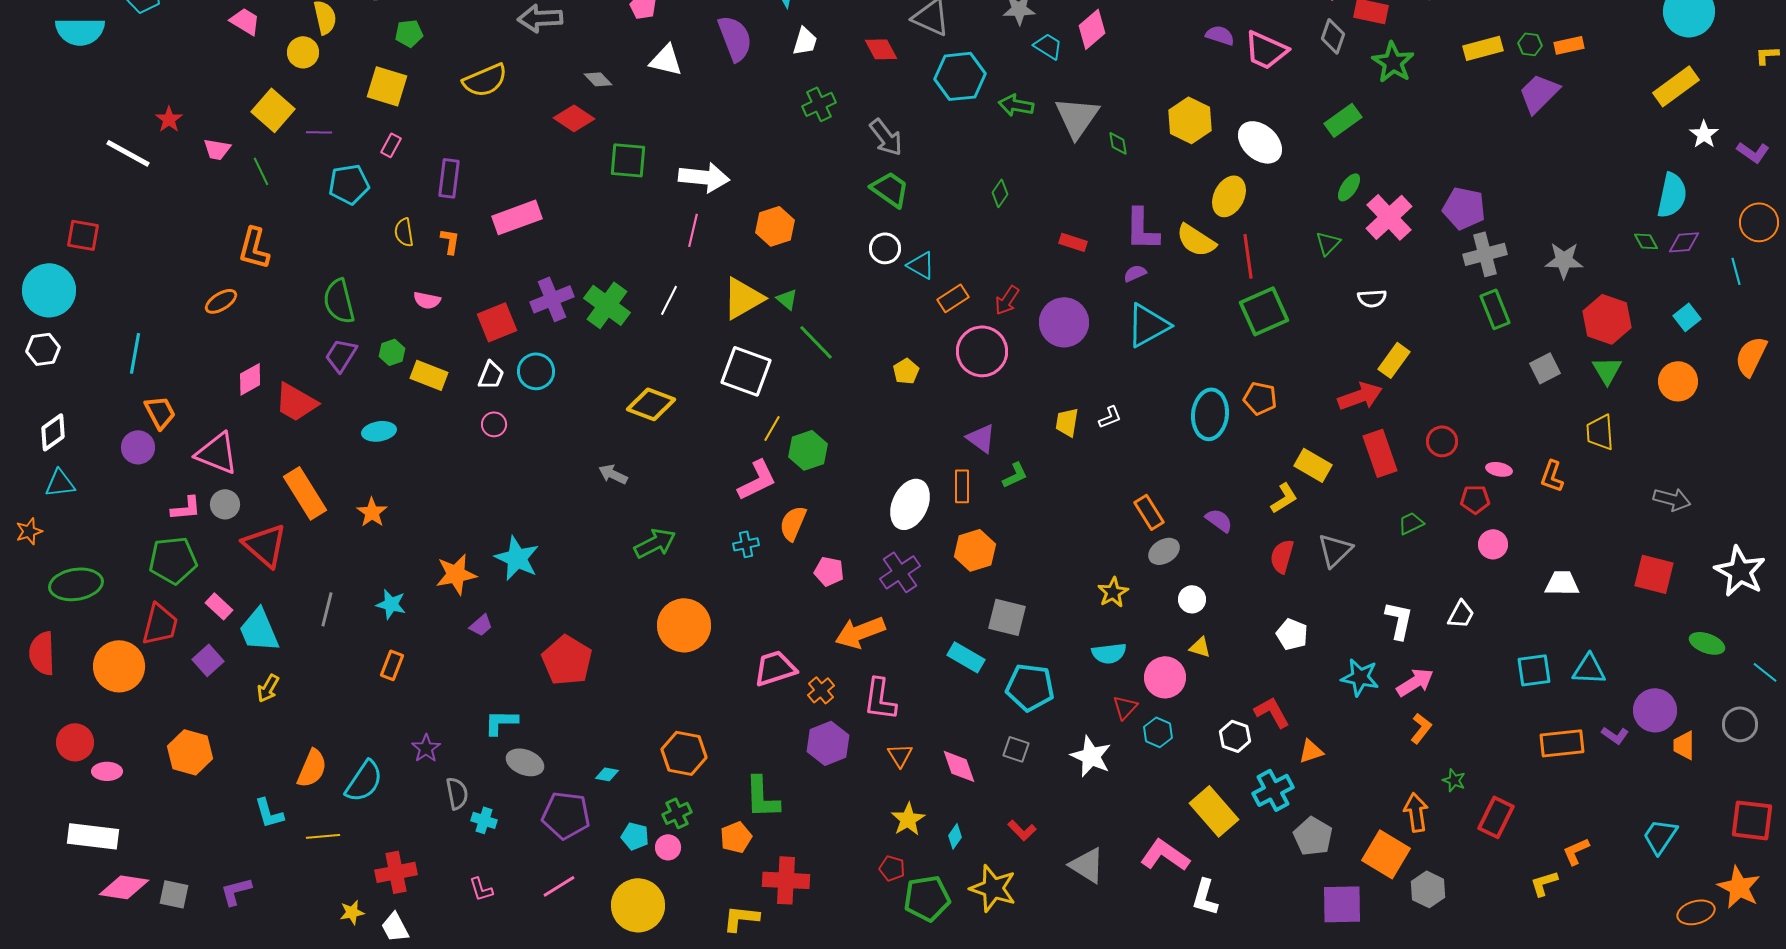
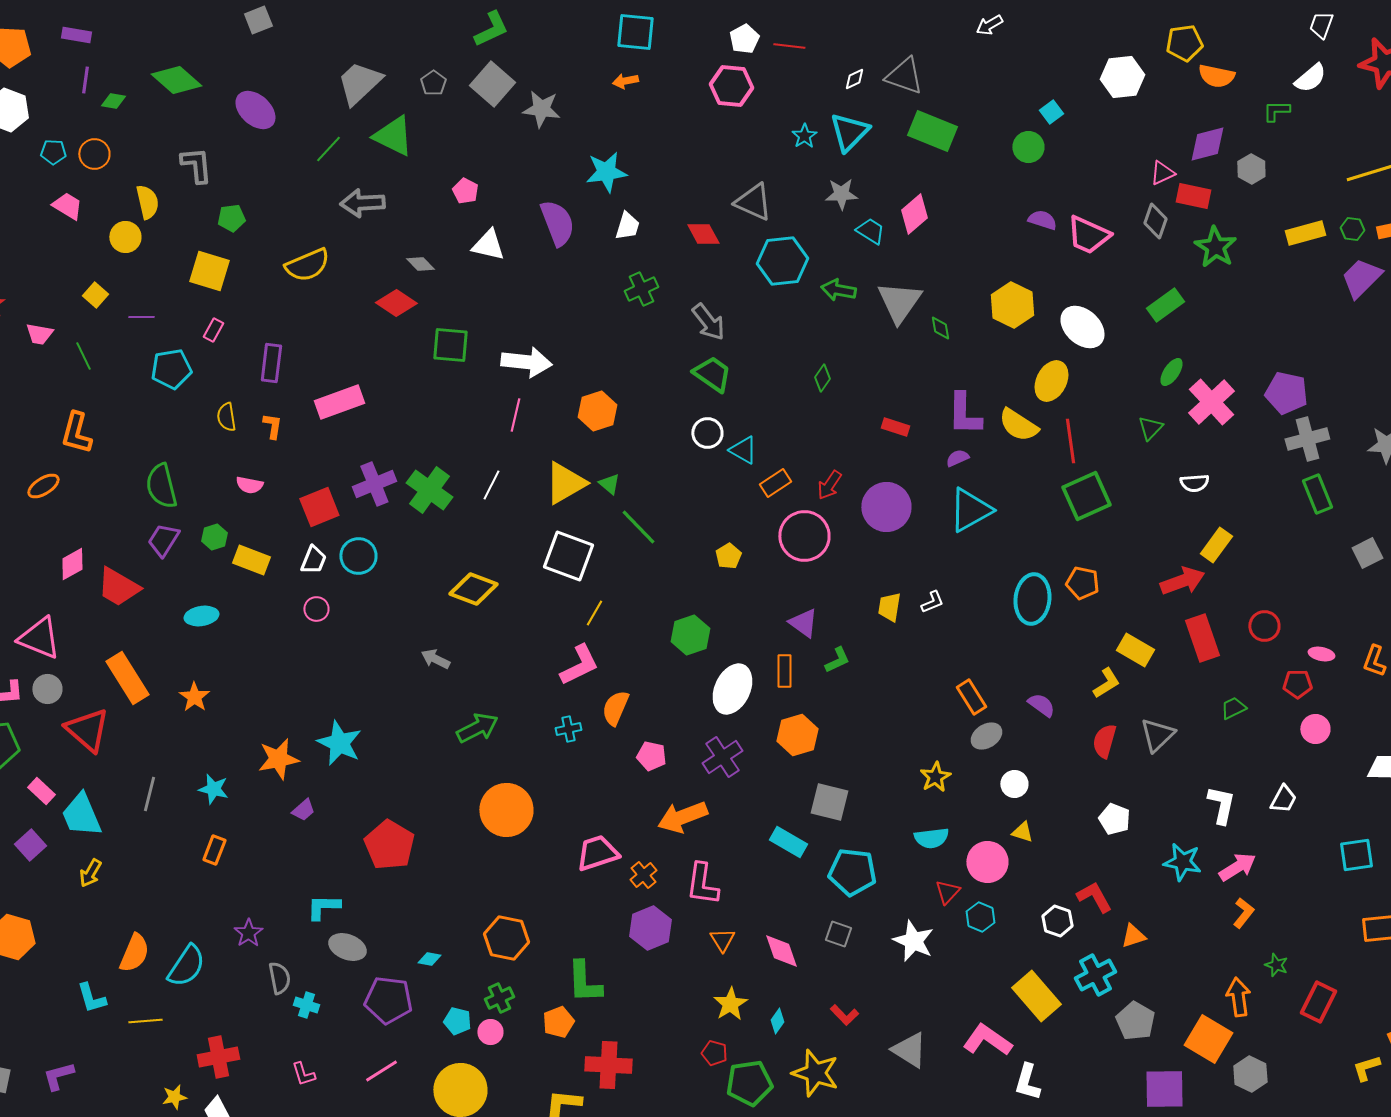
yellow square: (273, 110) -> (95, 295), size x0.6
green hexagon: (808, 450) -> (690, 635), moved

